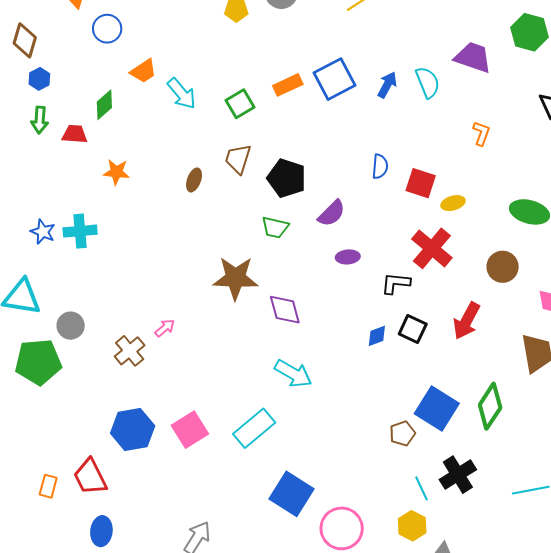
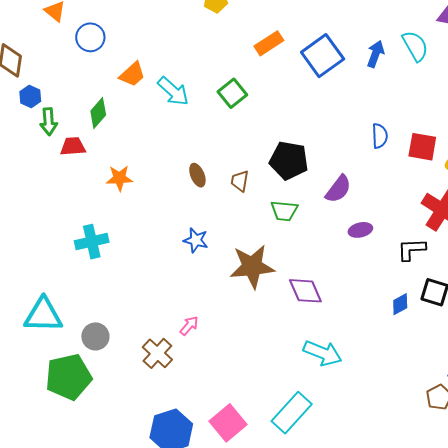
orange rectangle: (288, 85) -> (269, 43), moved
green arrow: (40, 120) -> (49, 122), moved
brown trapezoid: (238, 159) -> (240, 181), moved, size x0.7
brown ellipse: (194, 180) -> (197, 175), turned -35
blue star: (43, 232) -> (196, 240), moved

